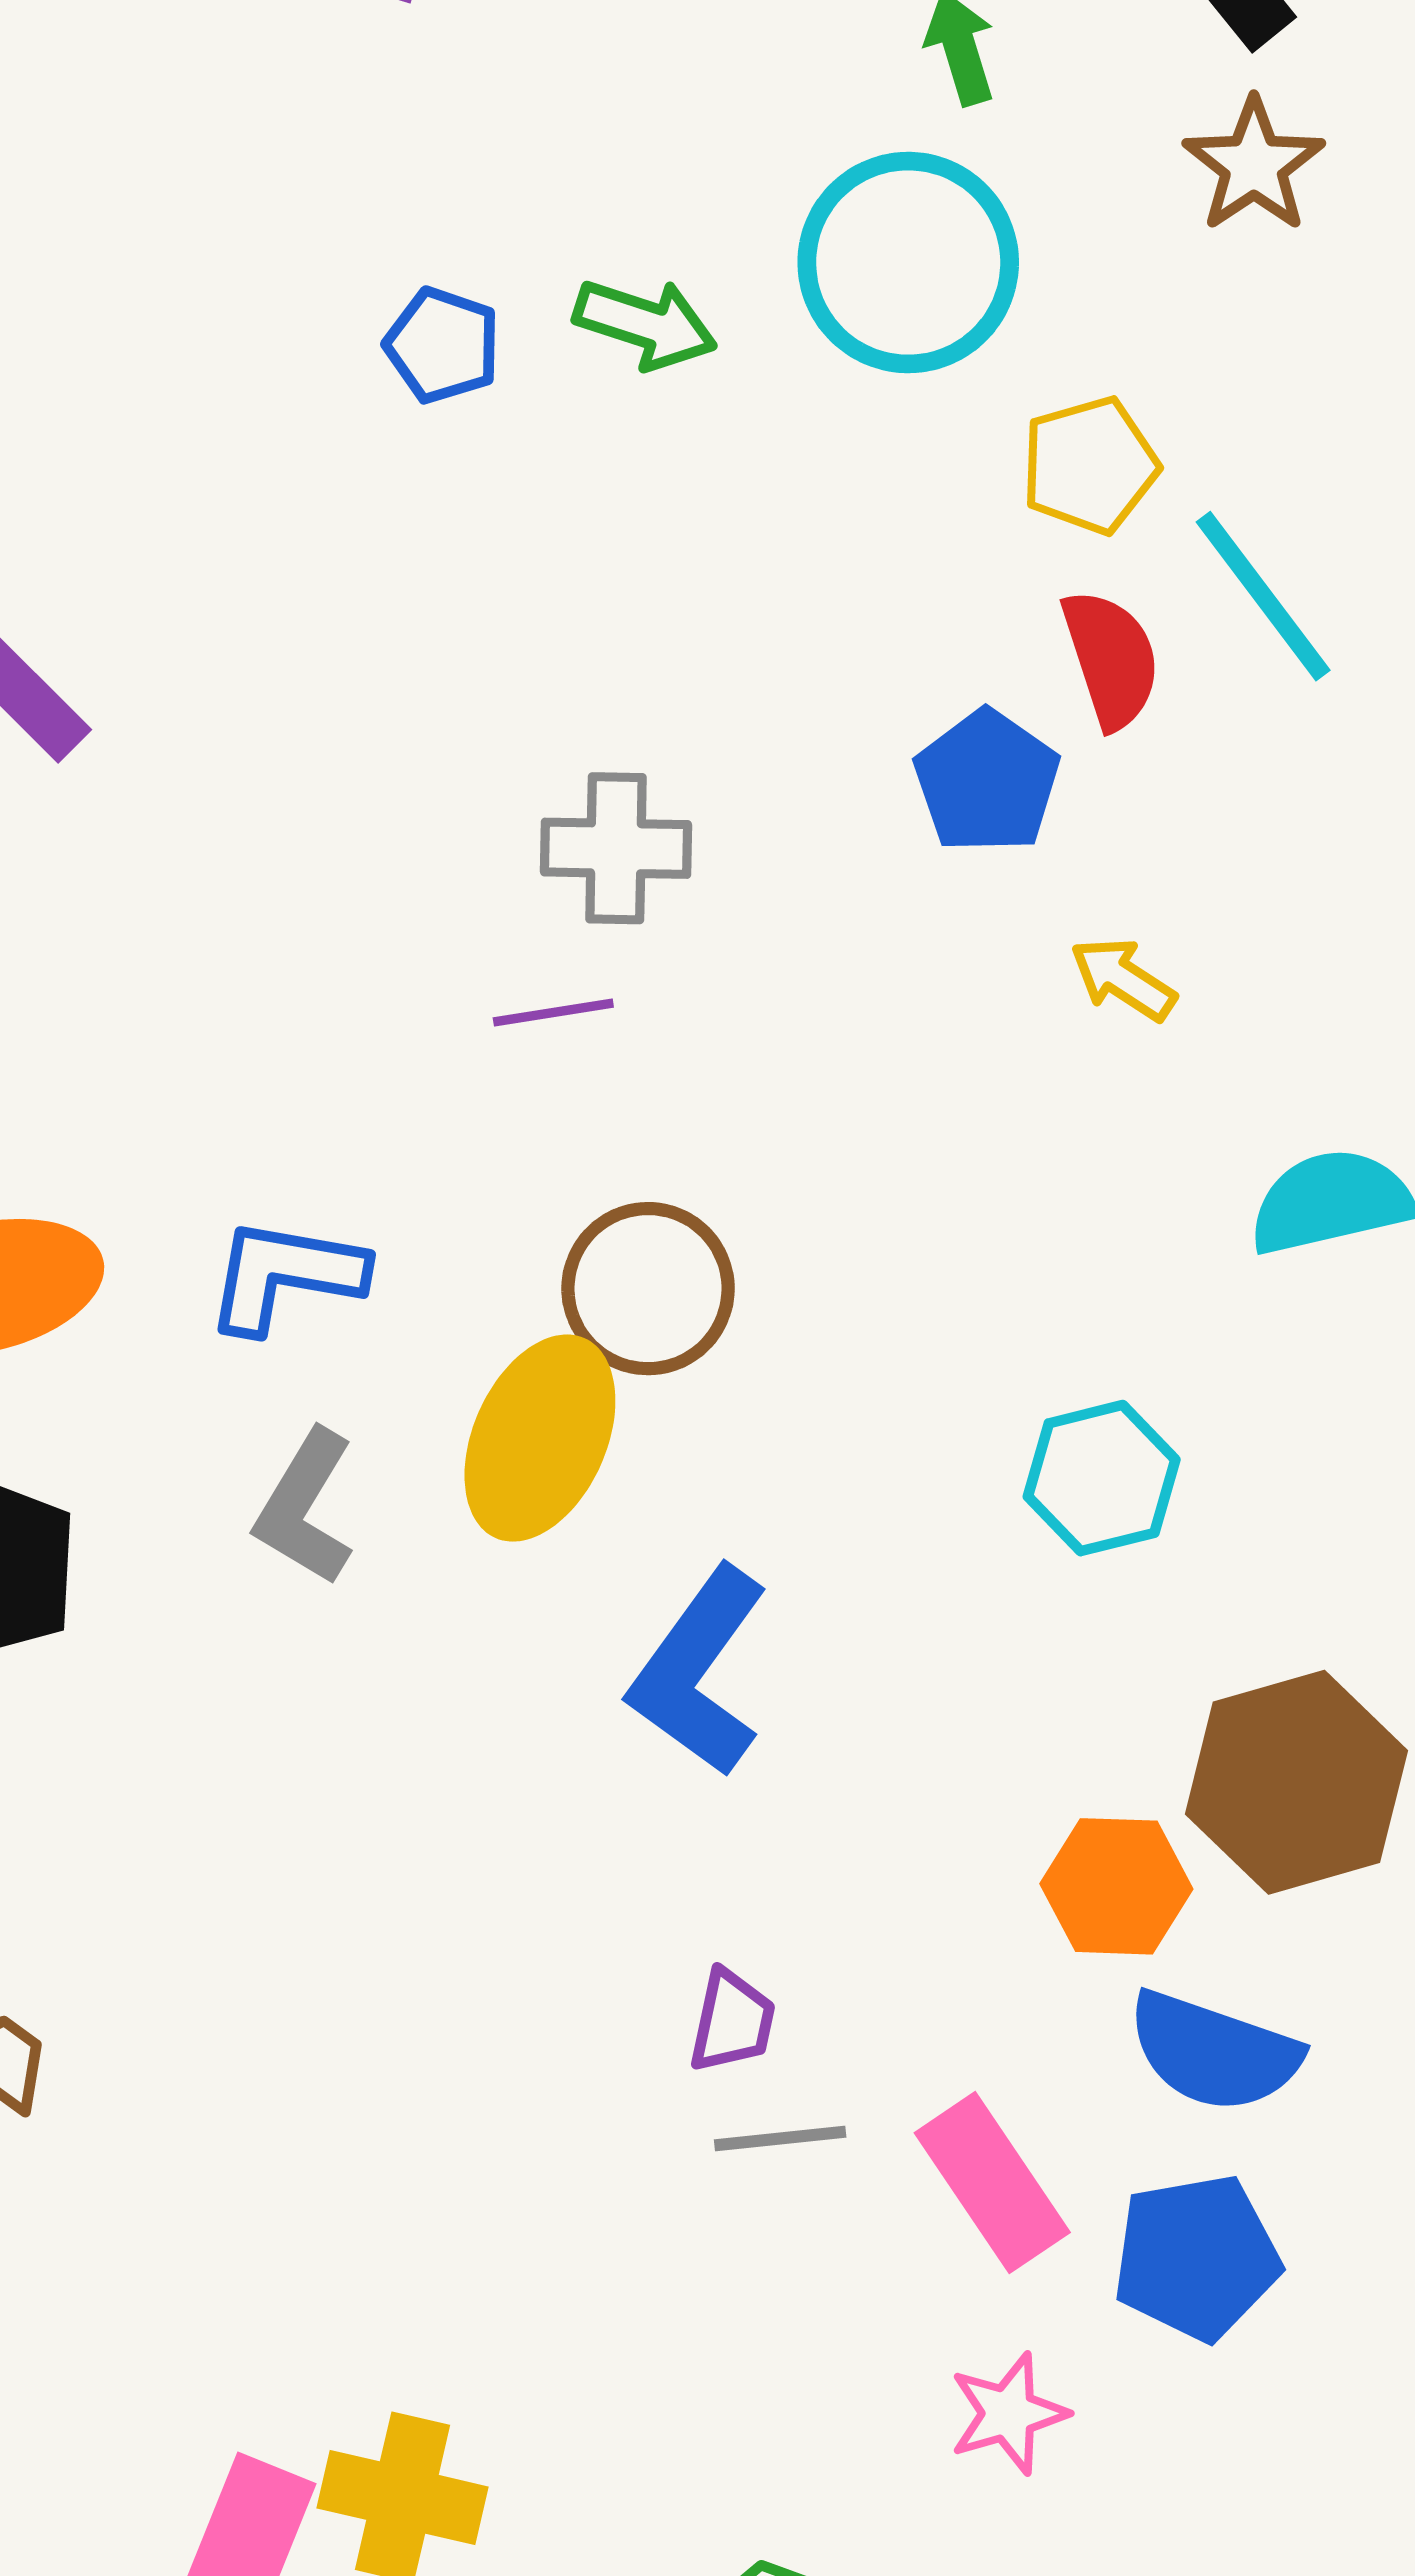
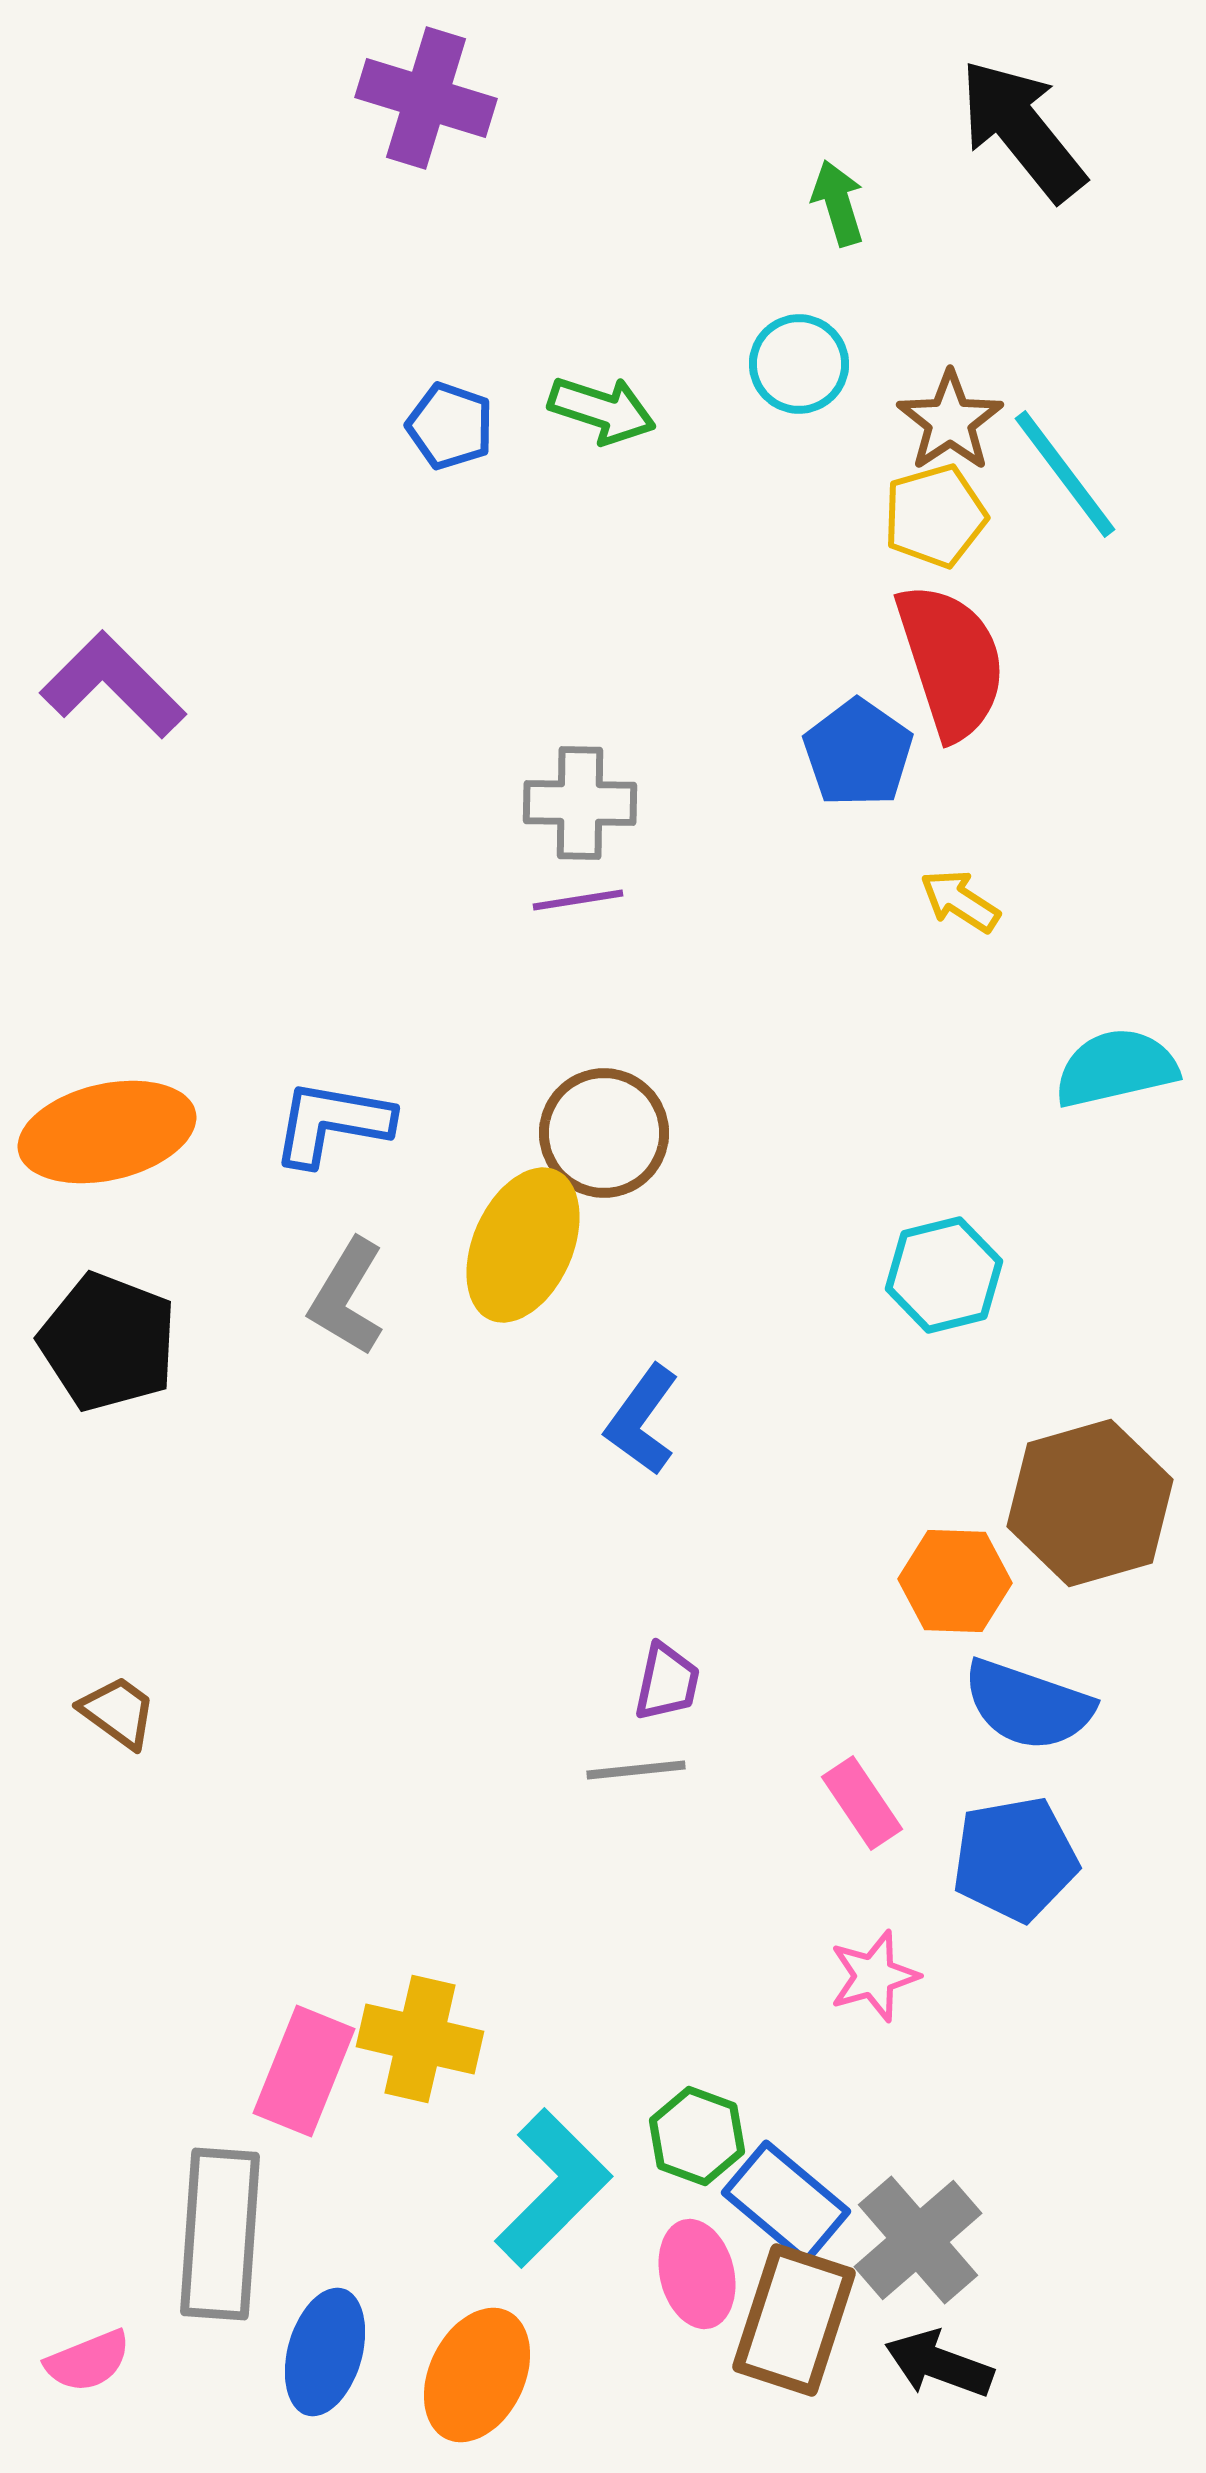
brown star: (1254, 165) -> (950, 421), moved
cyan circle: (908, 263) -> (799, 364), size x0.6
cyan line: (1263, 596) -> (1065, 474), moved
red semicircle: (1111, 659) -> (951, 661), size x1.5
purple line: (553, 1012) -> (578, 900), moved
blue L-shape: (699, 1672) -> (642, 1420), size x0.7
gray line: (780, 2139) -> (636, 1770), moved
pink rectangle: (992, 2183) -> (862, 1803), size x0.7

